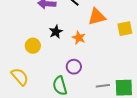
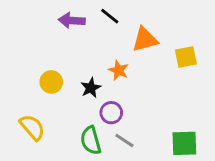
black star: (56, 32) -> (91, 88), moved
gray line: (103, 86) -> (124, 140), moved, turned 40

